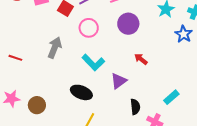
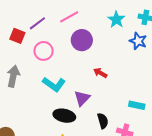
black ellipse: (81, 92) -> (64, 116), moved
cyan rectangle: (171, 97) -> (137, 105), turned 63

